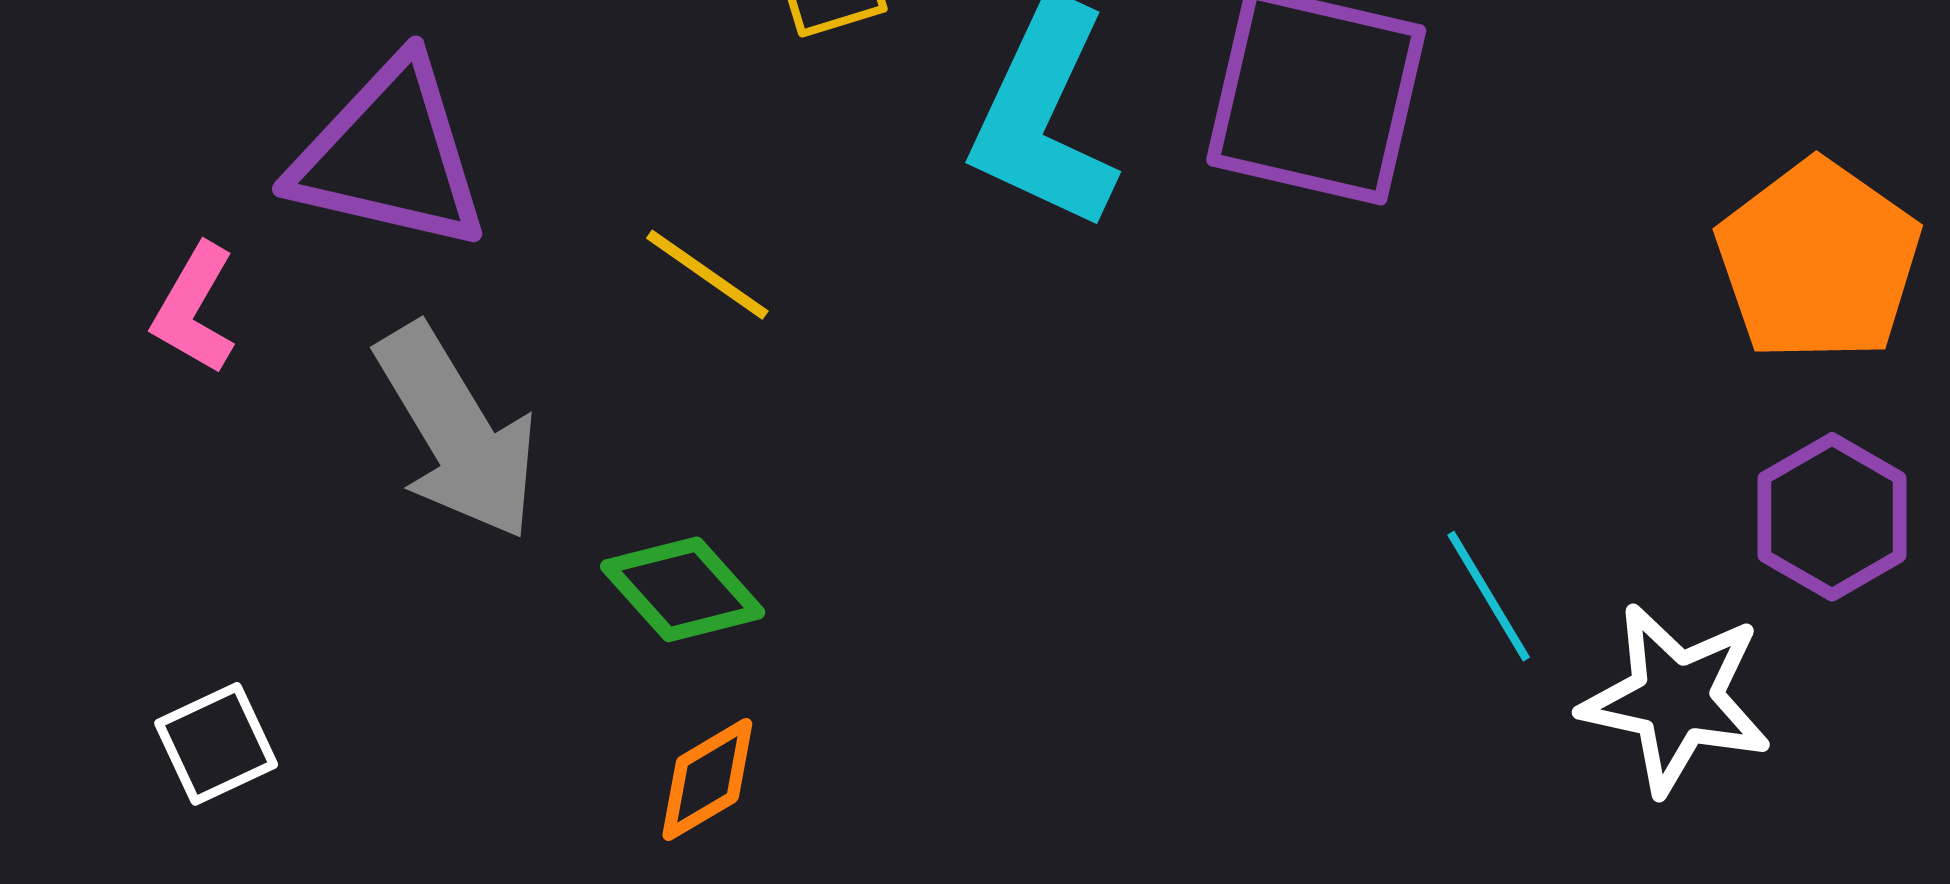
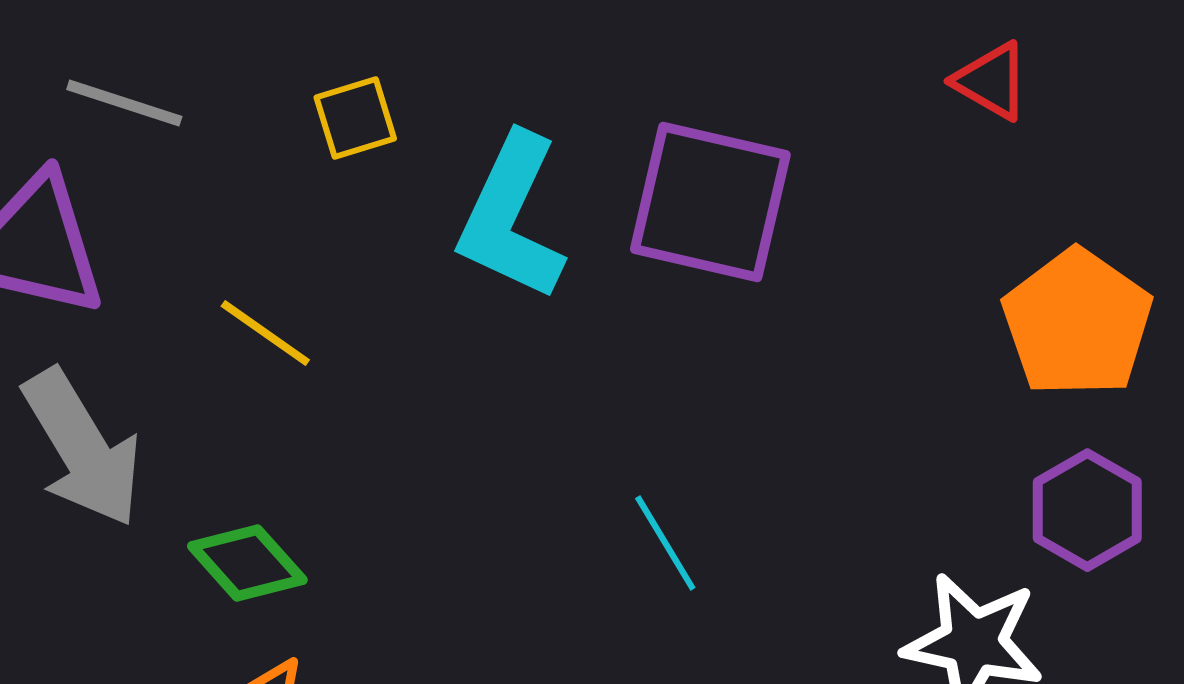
cyan line: (1489, 596) -> (665, 543), moved

